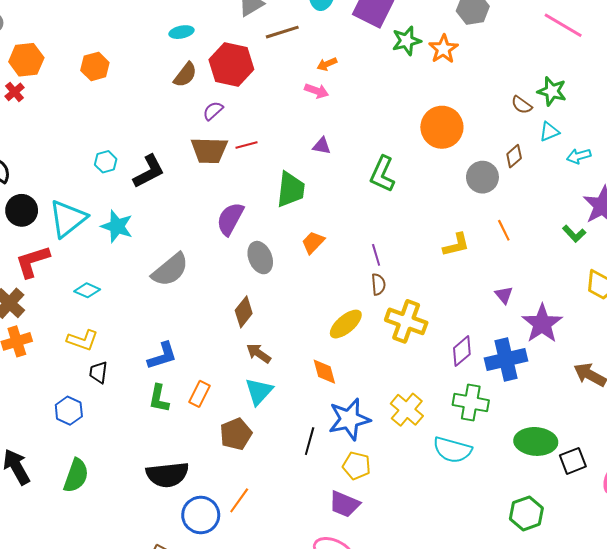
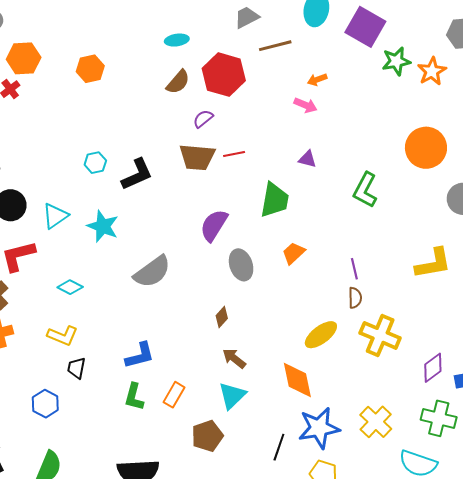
cyan triangle: (68, 219) -> (55, 216), size x0.7
yellow L-shape: (456, 245) -> (433, 263), size x1.4
brown diamond: (244, 312) -> (222, 317), size x0.7
orange diamond: (324, 372) -> (297, 380), size x1.4

